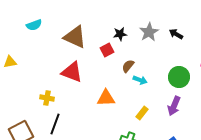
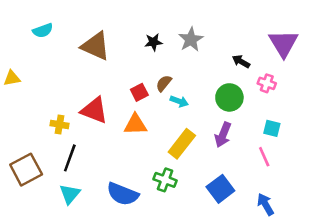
black arrow: (176, 34) -> (241, 61), moved
red square: (107, 50) -> (139, 92), moved
red triangle: (72, 72) -> (94, 110), moved
yellow rectangle: (142, 113) -> (182, 144), size x1.6

